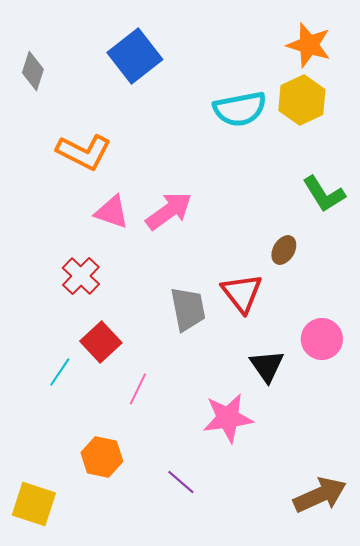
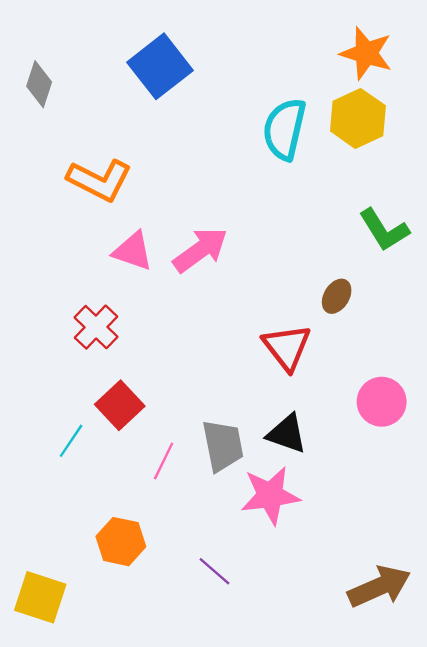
cyan semicircle: (240, 109) -> (284, 129), turned 114
gray trapezoid: (188, 309) -> (223, 446), moved
black triangle: (267, 366) -> (287, 434), moved, turned -36

